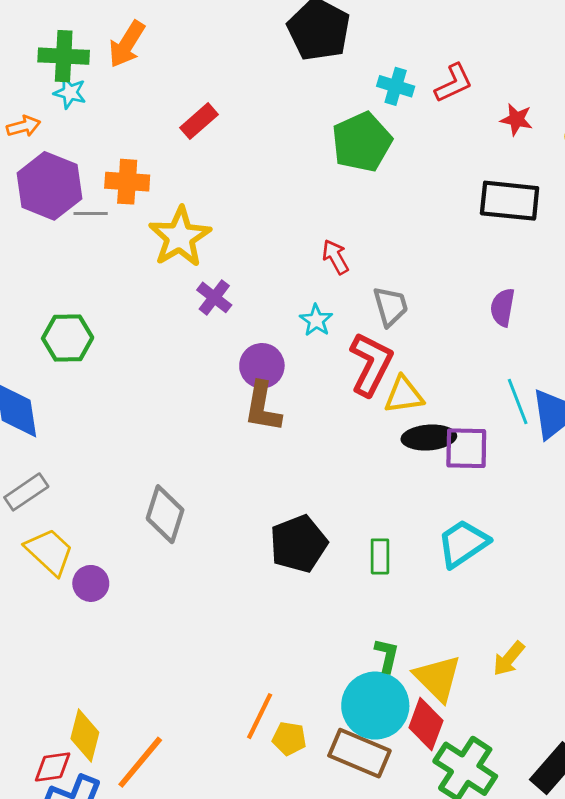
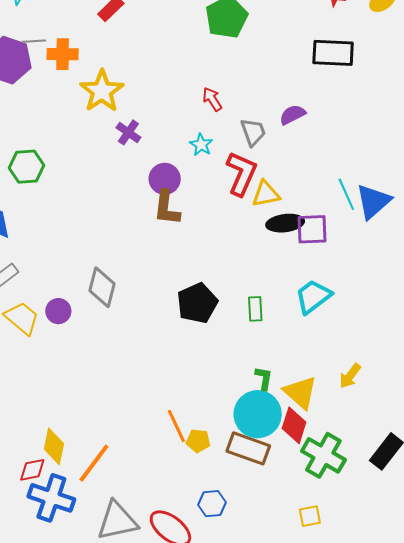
gray line: (91, 213) -> (34, 41), moved
purple semicircle: (503, 307) -> (292, 115), moved, turned 56
purple circle: (91, 583) -> (58, 311), moved
orange line: (260, 716) -> (176, 426), turned -48

